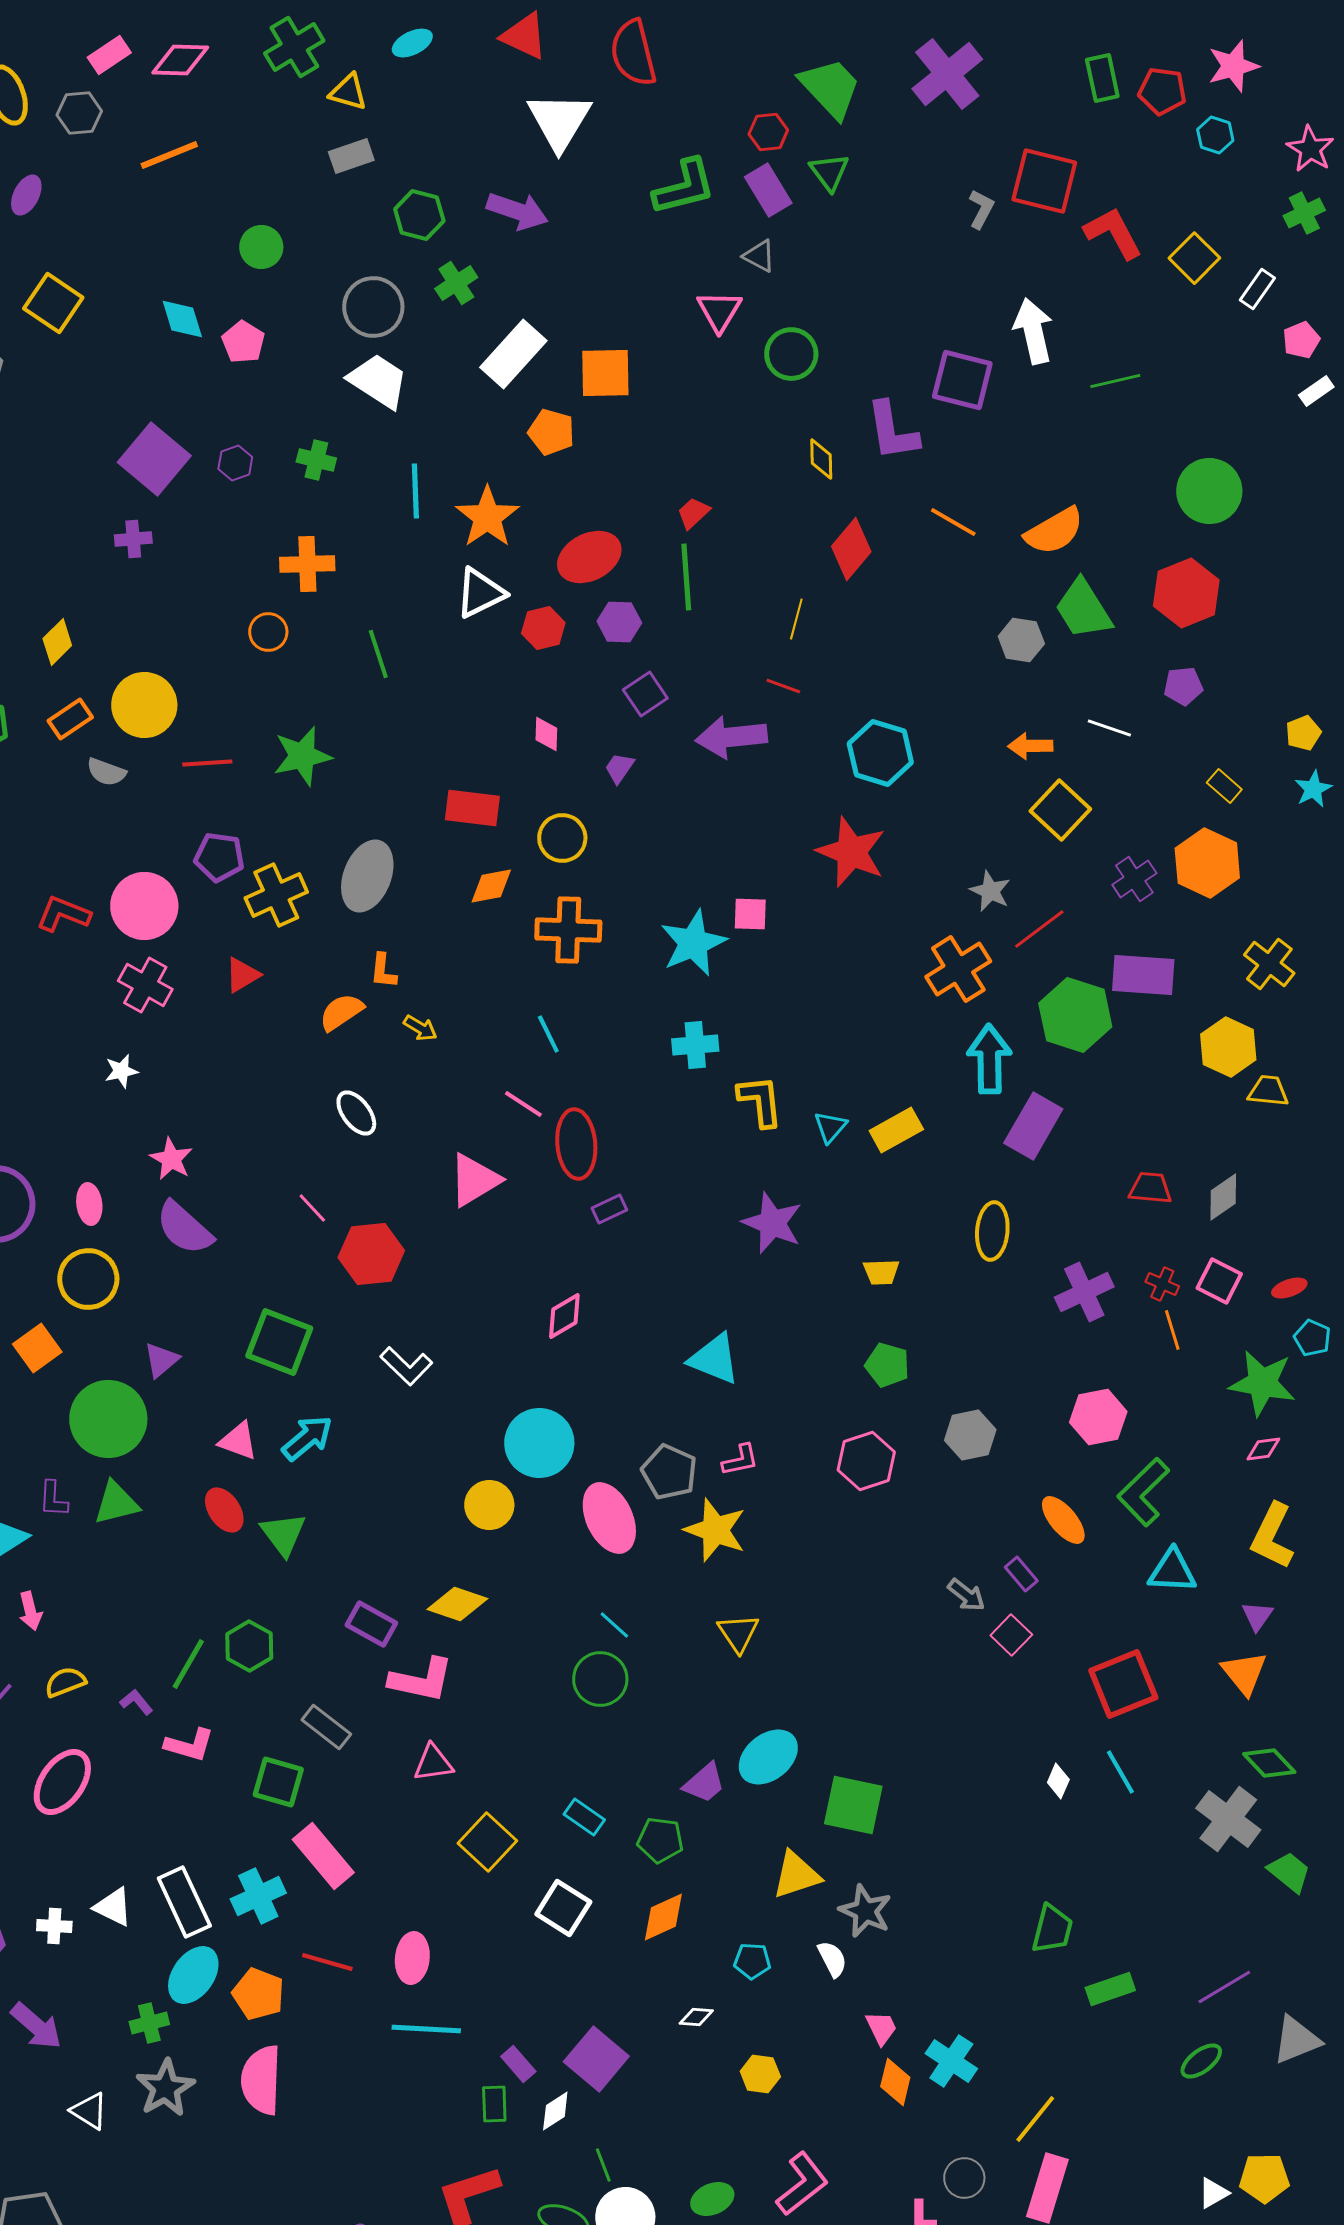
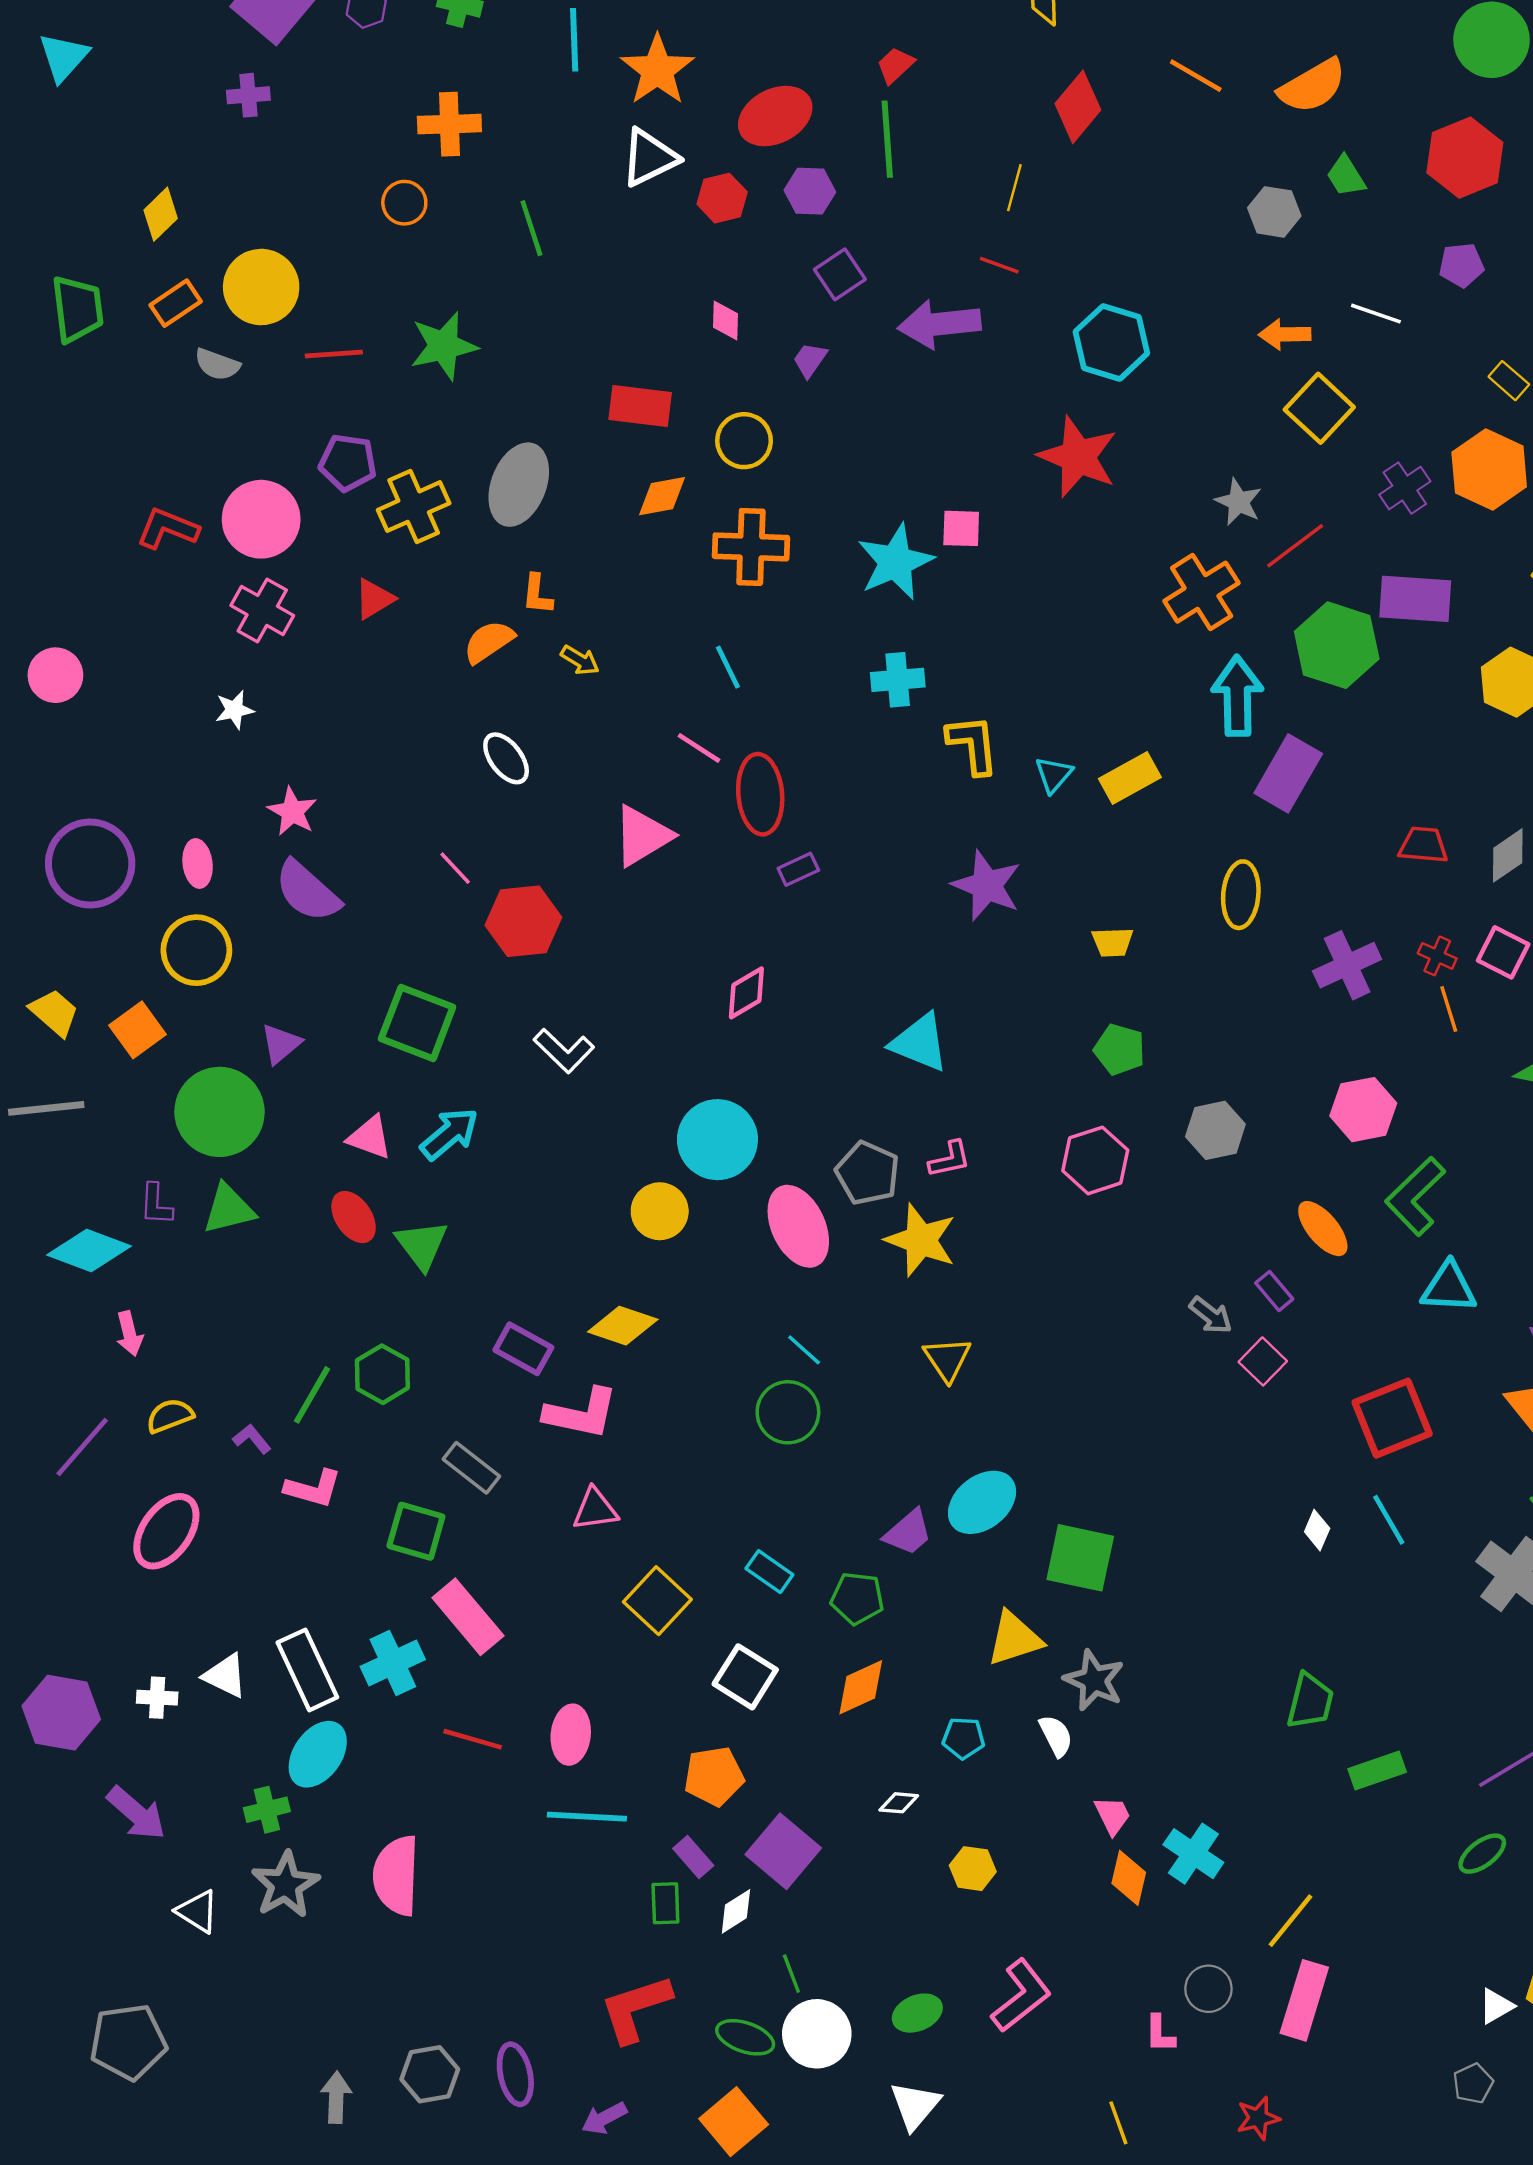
green trapezoid: (1083, 609) -> (1346, 176), size x0.6
orange pentagon: (258, 1994) -> (714, 1776), moved, turned -30

